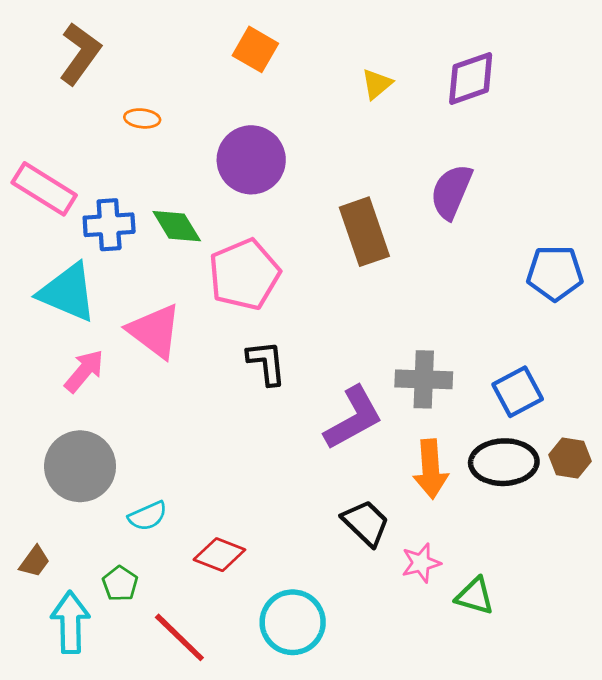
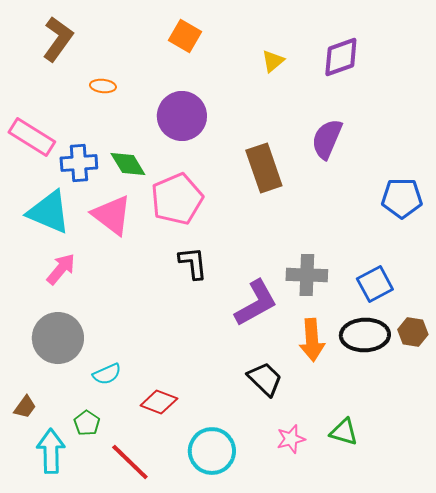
pink triangle: (155, 331) -> (112, 215), moved
pink star: (421, 563) -> (291, 439), moved

